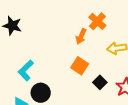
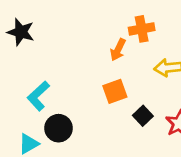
orange cross: (97, 21) -> (142, 29), turned 36
orange square: (80, 66) -> (115, 91), turned 36

